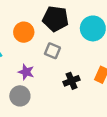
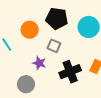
purple star: (26, 72) -> (39, 63), moved
black cross: (72, 81) -> (70, 72), size x1.5

